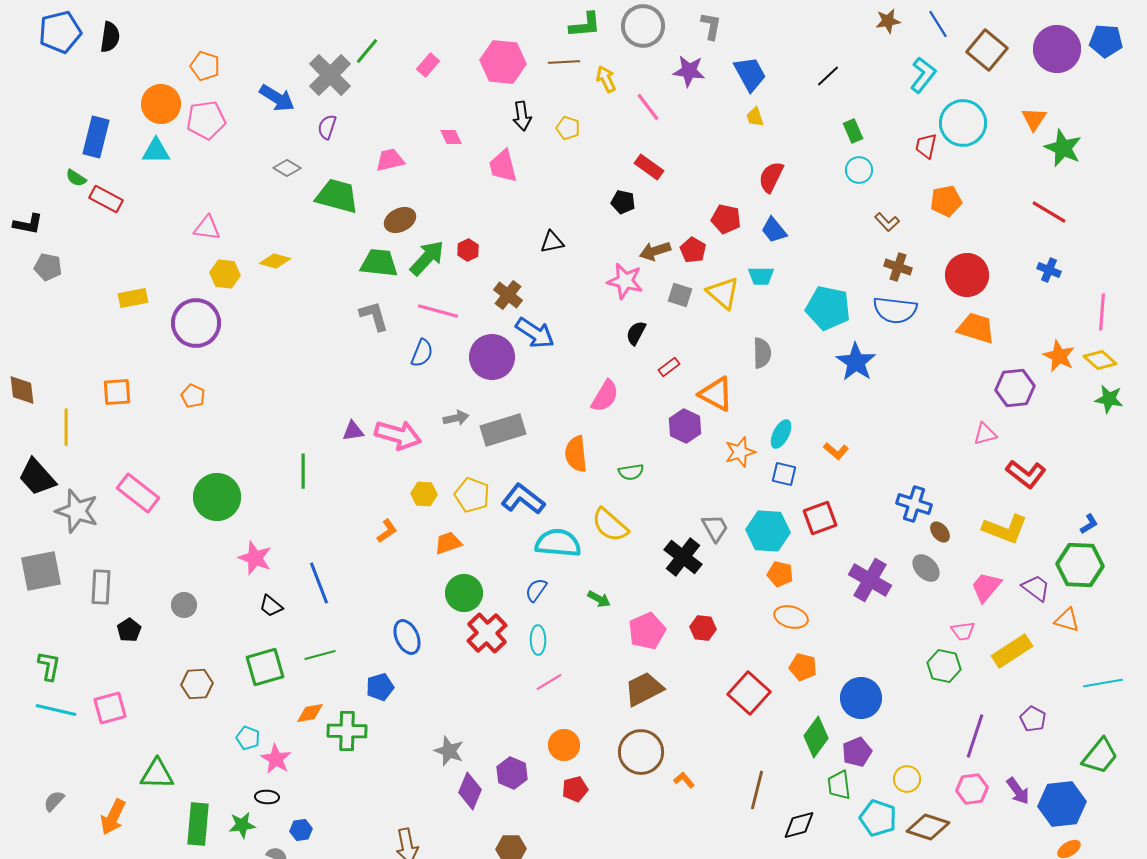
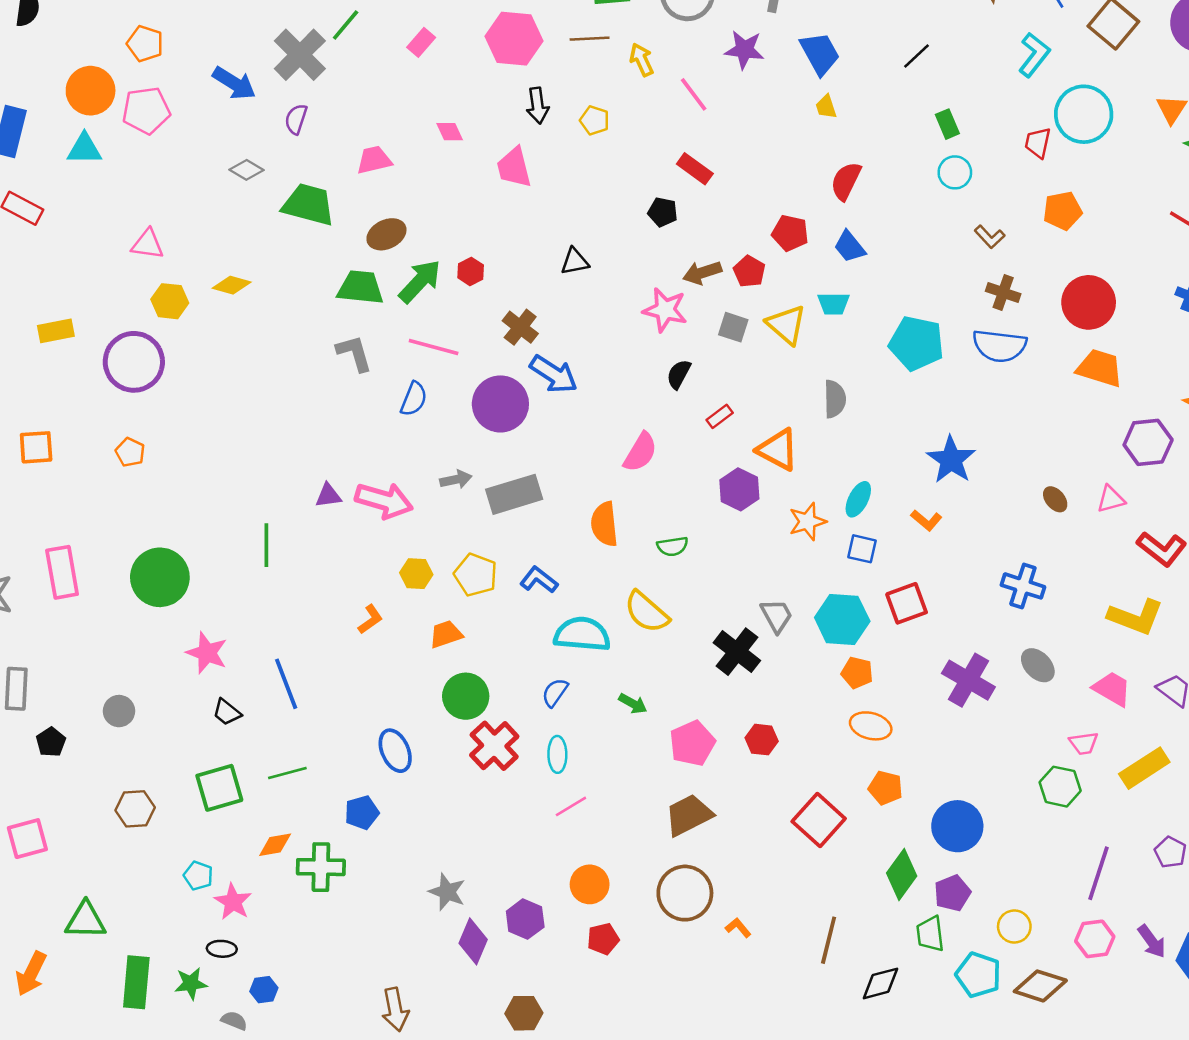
blue star: (856, 362) -> (951, 460), moved
pink rectangle: (138, 493) -> (62, 572), turned 42
blue L-shape: (523, 499) -> (539, 580), size x0.7
brown ellipse: (940, 532) -> (1055, 499), moved
pink trapezoid: (986, 587) -> (1112, 689), turned 80

